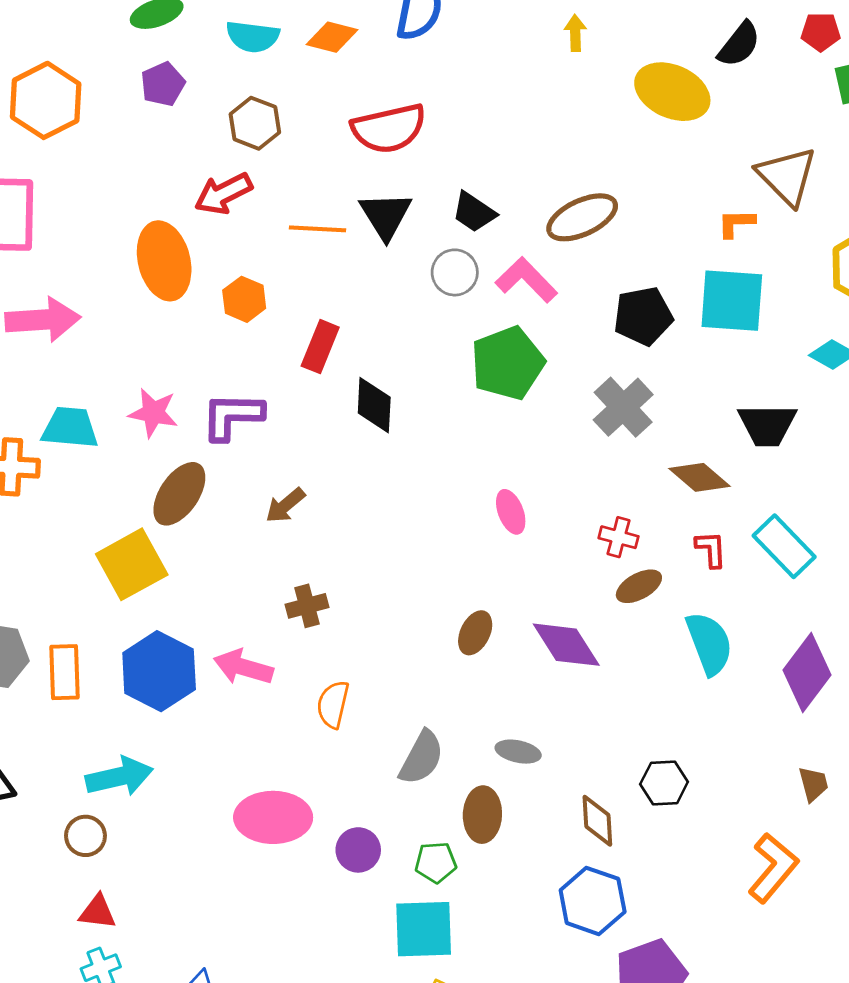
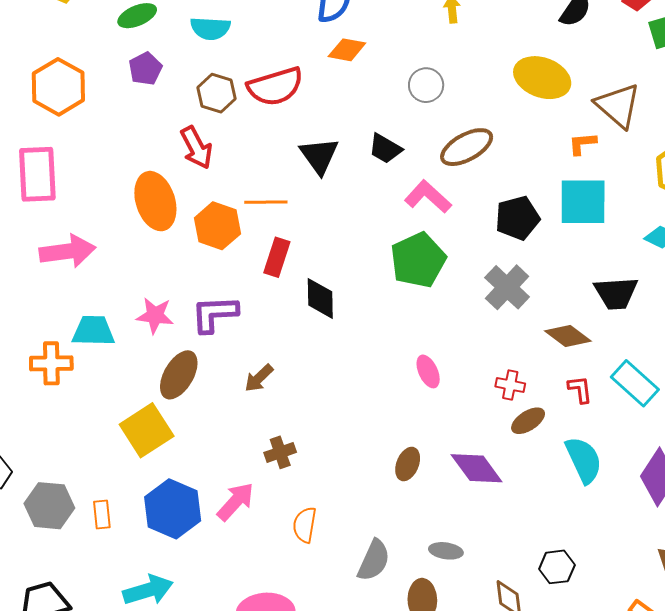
orange diamond: (332, 37) -> (347, 50), moved
yellow ellipse: (672, 92) -> (542, 78), moved
red semicircle: (389, 128) -> (275, 86), moved
red arrow: (223, 194) -> (196, 148), turned -87
orange line: (317, 229) -> (266, 202), moved
gray circle: (455, 272) -> (426, 85), moved
orange hexagon: (244, 299) -> (217, 226), size x1.4
pink arrow: (243, 667) -> (236, 502), turned 120
orange rectangle: (65, 672) -> (102, 514), size x0.7

